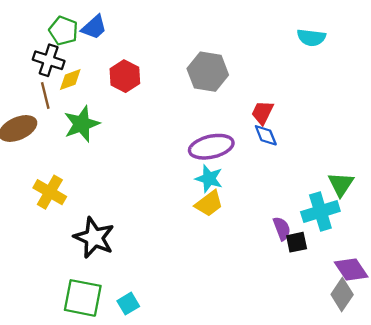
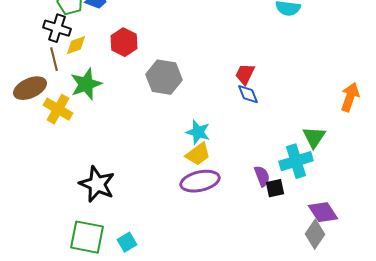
gray hexagon: (208, 72) -> (164, 77), moved
purple ellipse: (211, 147) -> (200, 181), moved
yellow cross: (50, 192) -> (58, 109), moved

